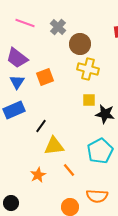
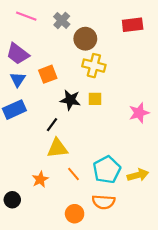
black star: (105, 114) -> (70, 100), moved
black line: (41, 126) -> (52, 125), moved
cyan pentagon: (100, 151) -> (107, 170), moved
black circle: (11, 203) -> (12, 200), moved

